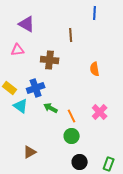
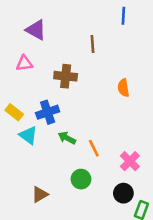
pink cross: (100, 112) -> (130, 161), moved
green circle: (72, 136) -> (81, 179), moved
black circle: (80, 162) -> (123, 193), moved

